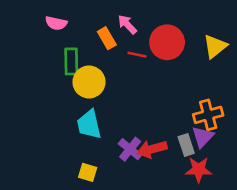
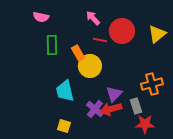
orange rectangle: (107, 38) -> (78, 53), moved
yellow circle: (89, 82) -> (90, 66), moved
purple triangle: (203, 137) -> (114, 94), moved

